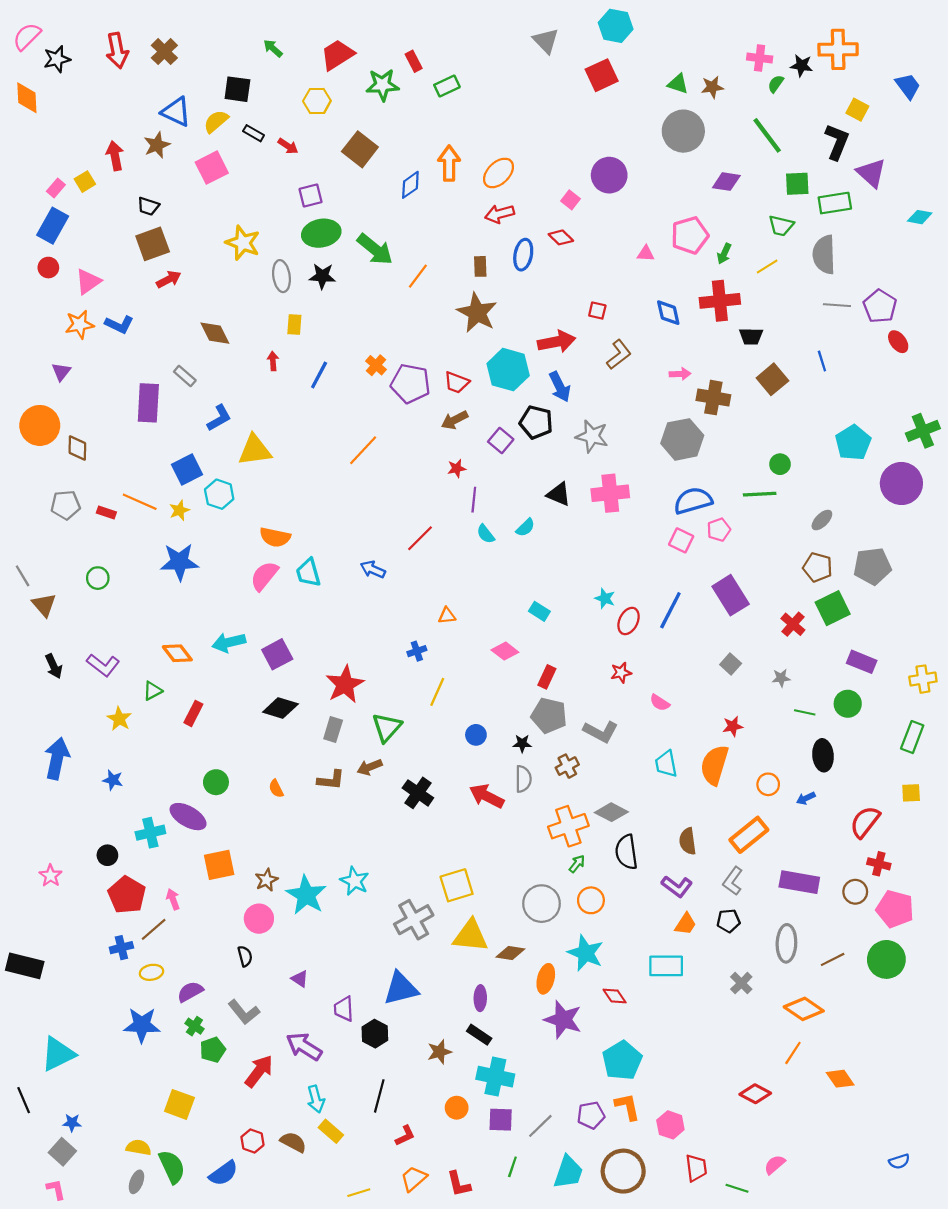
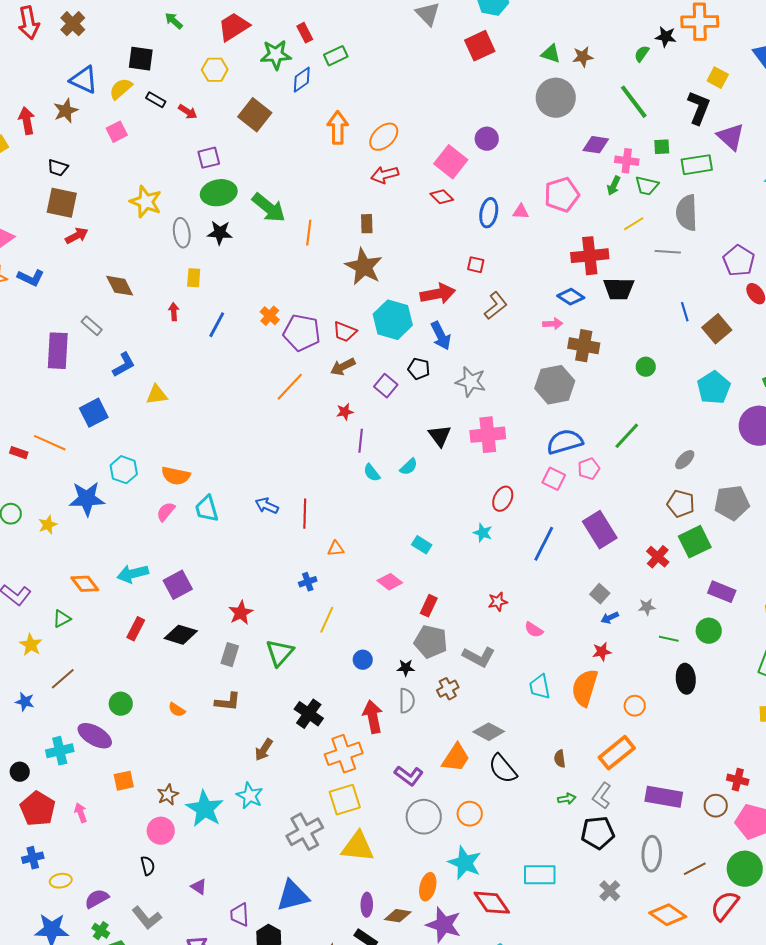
pink cross: (760, 58) -> (627, 161), moved
pink square: (212, 168) -> (117, 132), size x0.7
purple circle: (609, 175) -> (487, 139), size x0.7
green square: (797, 184) -> (662, 147), size x0.7
blue diamond: (410, 185) -> (302, 80), moved
pink square: (571, 200) -> (451, 162), size x1.8
brown square: (153, 244) -> (62, 203), turned 32
green arrow: (724, 254) -> (614, 186), moved
blue ellipse: (523, 255) -> (489, 213), moved
orange line: (418, 276) -> (309, 233), turned -30
gray line: (837, 305) -> (668, 252), moved
blue diamond: (668, 313) -> (571, 297), moved, turned -44
black trapezoid: (751, 336) -> (619, 289), size x1.4
brown square: (772, 379) -> (717, 329), moved
black pentagon: (536, 422) -> (419, 369), size x0.7
yellow triangle: (255, 450) -> (157, 395), size x0.7
orange line: (363, 450) -> (290, 387), moved
green circle: (780, 464) -> (646, 367), moved
cyan hexagon: (219, 494) -> (124, 470), moved
black triangle: (559, 494) -> (440, 436), turned 30
green line: (760, 494) -> (627, 436), turned -44
yellow star: (179, 510) -> (48, 525), moved
red line: (420, 538) -> (305, 514), moved, turned -44
pink semicircle: (264, 576) -> (166, 512), size x0.7
red ellipse: (629, 621) -> (503, 499), moved
red star: (345, 684) -> (241, 613), size x0.7
red rectangle: (193, 713) -> (136, 629), moved
brown arrow: (370, 767) -> (264, 750), moved, turned -35
orange semicircle: (276, 789) -> (177, 710), turned -30
red arrow: (487, 796) -> (373, 717), turned 52
blue arrow: (806, 798) -> (610, 618), moved
red semicircle: (865, 822) -> (725, 906), moved
orange cross: (568, 826) -> (344, 754), moved
brown semicircle: (688, 841) -> (560, 759), size x0.7
black semicircle: (626, 852) -> (503, 769), turned -32
green arrow: (577, 864) -> (567, 799), moved, turned 42
orange square: (219, 865) -> (124, 781), size x0.7
purple L-shape: (677, 886) -> (409, 776), moved
black pentagon: (728, 921) -> (598, 833), size x1.5
orange trapezoid: (685, 924) -> (456, 758), moved, size x1.4
brown line: (154, 929) -> (63, 679), moved
brown diamond: (510, 953) -> (398, 916), moved
red diamond: (615, 996) -> (492, 903), size x1.6

